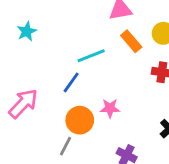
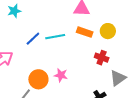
orange rectangle: (131, 41) -> (85, 32), turned -42
blue line: (71, 82) -> (33, 39), moved

